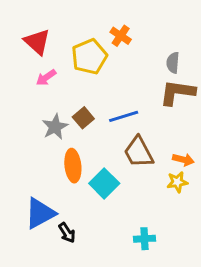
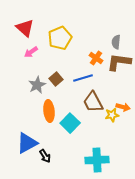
orange cross: (121, 36) -> (96, 58), moved
yellow star: (177, 182) -> (112, 115), moved
cyan cross: (145, 239) -> (97, 160), size x1.6

